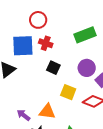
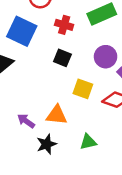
red cross: (46, 43) -> (64, 25), moved
blue square: (23, 46) -> (22, 31), turned 30

